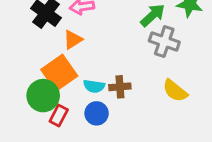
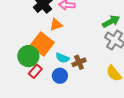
orange square: (59, 73) -> (42, 44), turned -30
brown cross: (120, 87) -> (79, 62), turned -32

